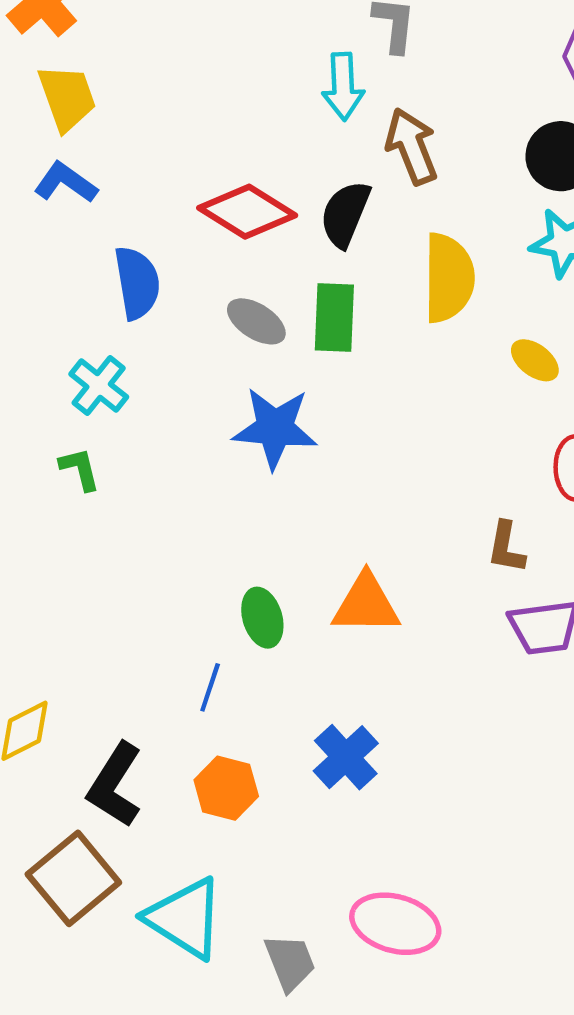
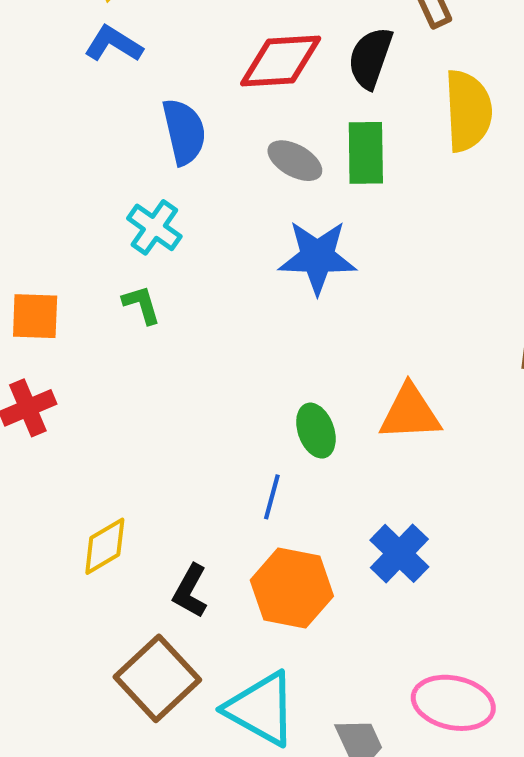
red diamond: (247, 212) -> (281, 61), turned -32
black L-shape: (115, 785) -> (190, 591), size x0.7
orange hexagon: (226, 788) -> (292, 588), size x1.4

